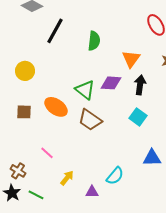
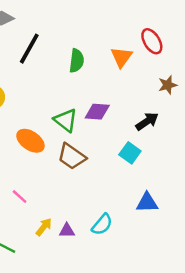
orange triangle: (131, 59) -> (121, 57), moved
black arrow: (140, 85) -> (147, 121), moved, turned 48
purple triangle: (92, 192) -> (67, 231), moved

